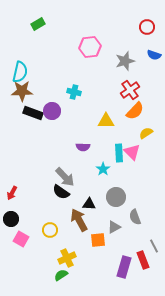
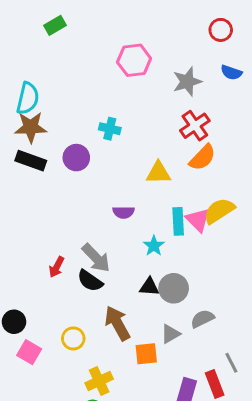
black rectangle: (33, 113) -> (31, 161), moved
yellow semicircle: (146, 133) -> (219, 211), moved, size x1.5
red arrow: (12, 193) -> (57, 267), moved
black triangle: (89, 204) -> (149, 287), moved
gray semicircle: (135, 217) -> (202, 319), turned 84

